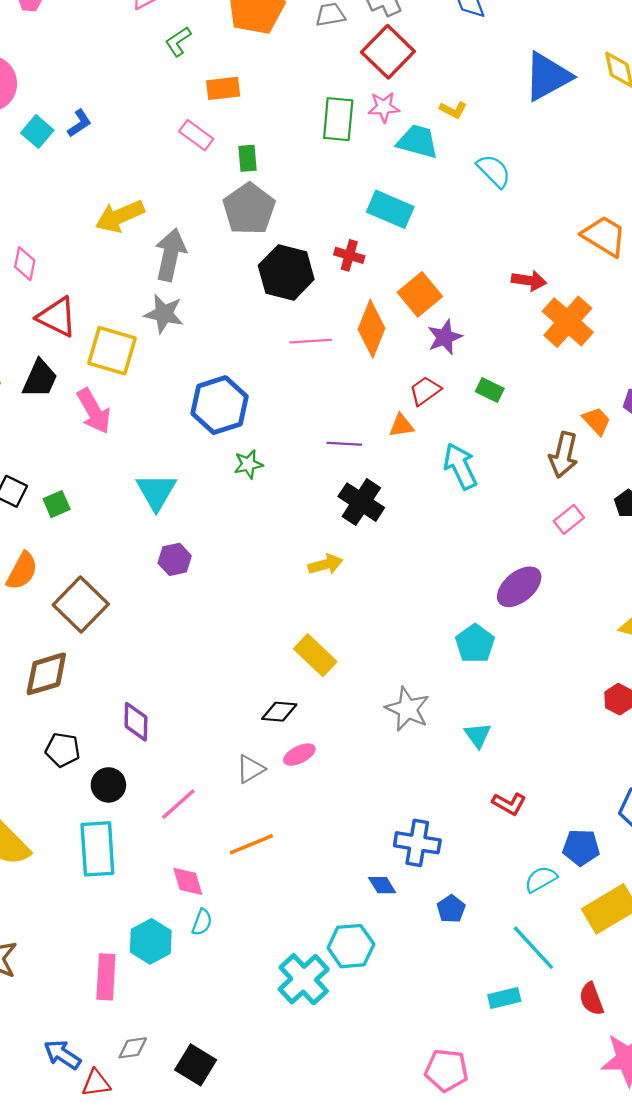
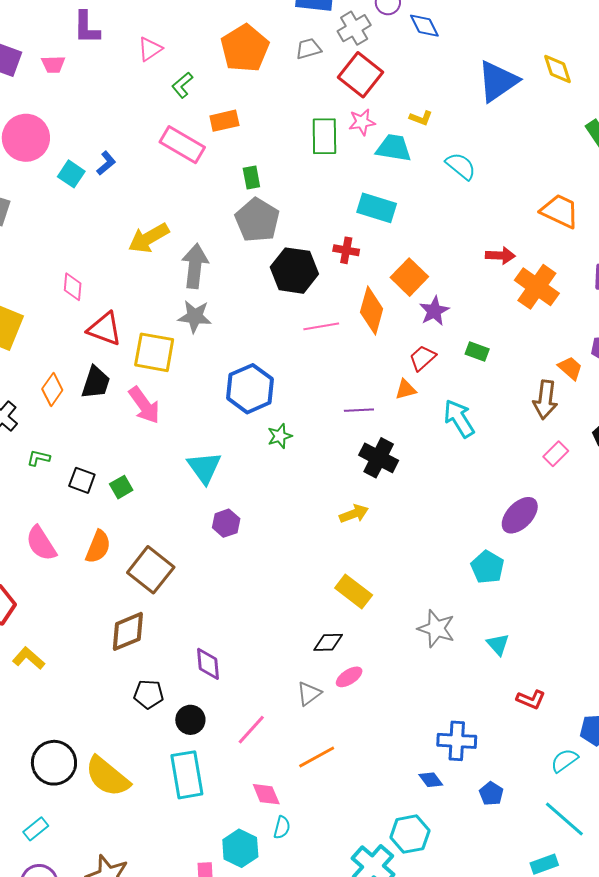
pink rectangle: (196, 135) -> (182, 145), moved, size x1.5

